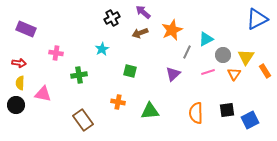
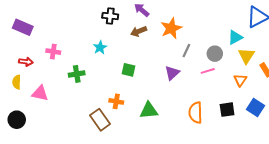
black cross: (112, 18) -> (110, 16), turned 35
cyan triangle: (206, 39) -> (235, 37), moved
gray circle: (223, 55) -> (215, 54), moved
red arrow: (19, 63) -> (26, 62), moved
orange triangle: (234, 74) -> (240, 80), moved
black circle: (16, 105) -> (17, 120), moved
brown rectangle: (83, 120) -> (100, 120), moved
blue square: (250, 120) -> (255, 107), moved, turned -30

